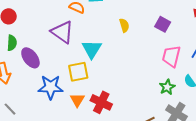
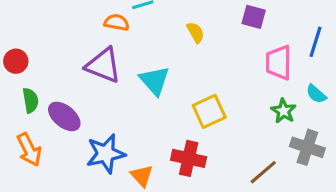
yellow square: (78, 72) -> (209, 111), moved
orange triangle: (77, 100) -> (142, 176), moved

